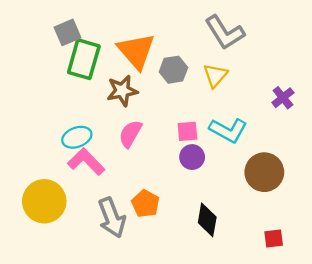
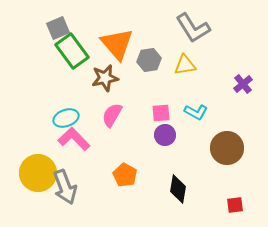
green rectangle: (84, 59) -> (72, 51), turned -52
yellow triangle: (215, 76) -> (185, 65), turned 40
cyan L-shape: (228, 130) -> (196, 112), size x0.7
gray arrow: (112, 218) -> (65, 187), moved

